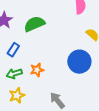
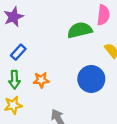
green semicircle: (34, 24) -> (80, 30), moved
green arrow: (14, 74) -> (14, 80), turned -84

